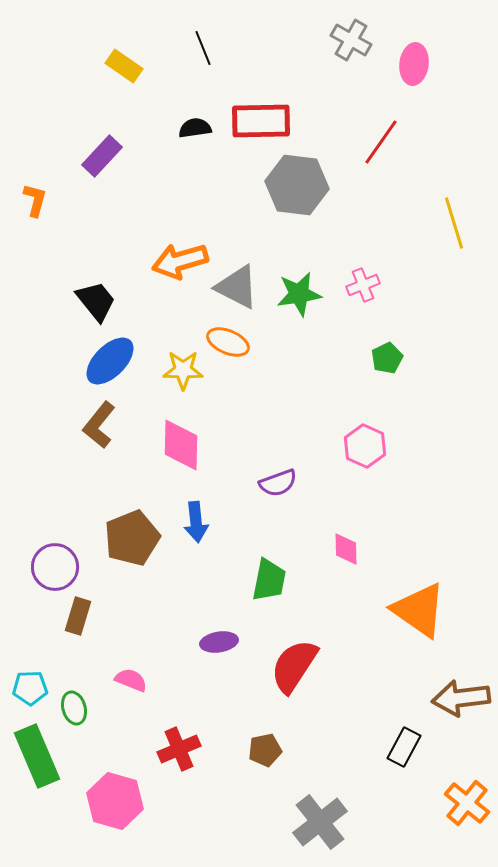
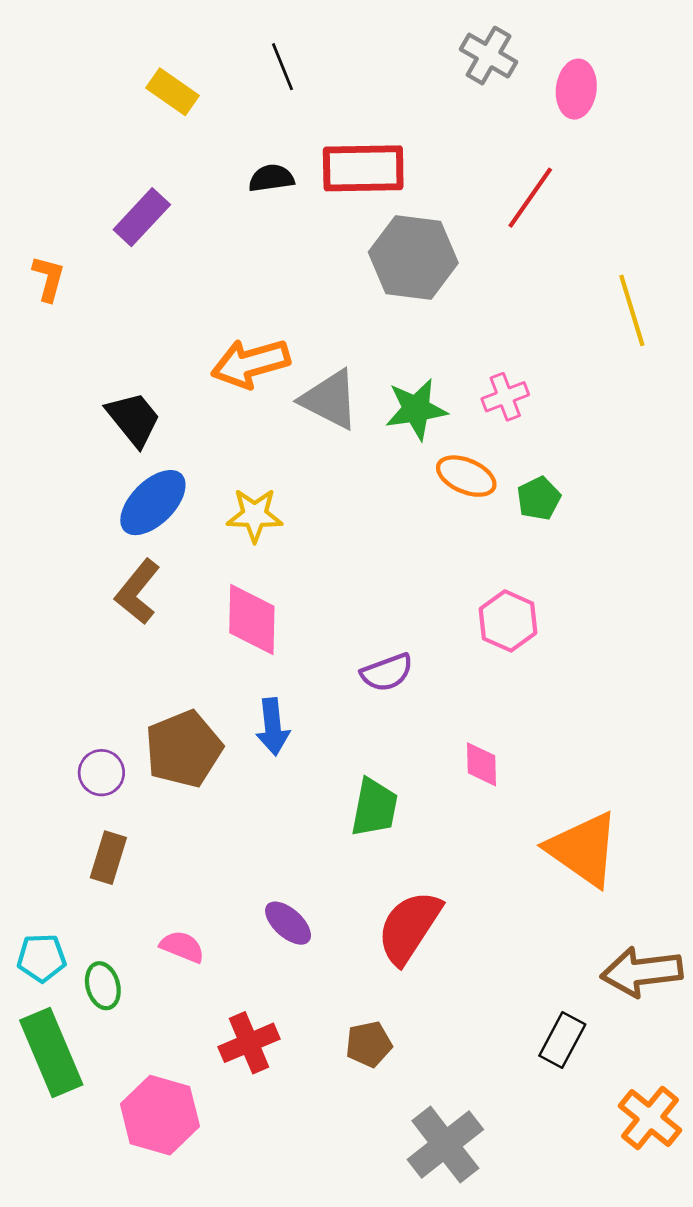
orange ellipse: (228, 342) -> (466, 476), moved
purple circle: (55, 567) -> (101, 773), moved, size x0.7
purple ellipse: (219, 642) -> (288, 923), moved, turned 51

